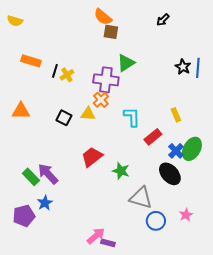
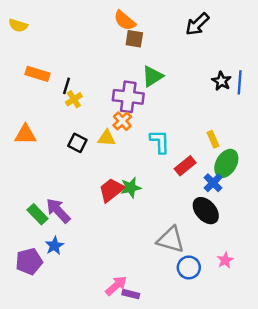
black arrow: (163, 20) -> (197, 24), size x1.5
yellow cross: (67, 75) -> (74, 99), moved
green ellipse: (192, 149) -> (226, 163), moved
green star: (121, 171) -> (131, 188), moved, turned -30

